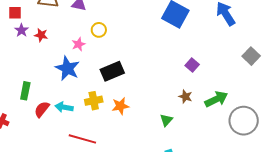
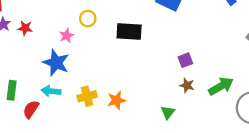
purple square: (192, 65) -> (185, 60), moved, turned 32
black rectangle: (112, 71) -> (129, 32), moved, turned 30
cyan arrow: (64, 107) -> (51, 91), moved

